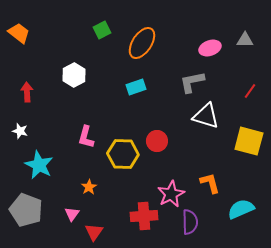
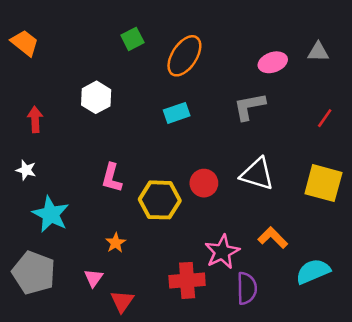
white triangle: (206, 116) -> (257, 174), moved
orange L-shape: (210, 183) -> (273, 238), turned -30

